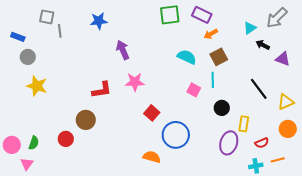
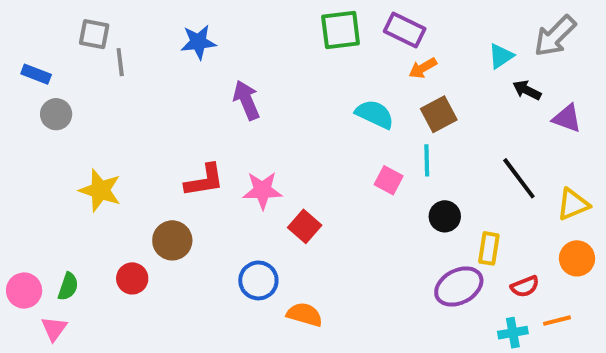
pink star: (135, 82) -> (262, 190), moved
yellow star: (37, 86) -> (100, 190), moved
blue circle: (176, 135) -> (258, 280), moved, size x0.7
purple ellipse: (229, 143) -> (459, 286), turned 45

